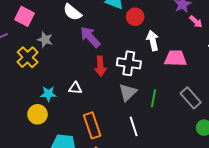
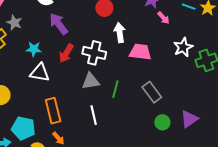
red arrow: (100, 66) -> (66, 53), turned 30
white triangle: (75, 88) -> (40, 73), size x1.5
gray triangle: (128, 92) -> (91, 81), turned 30
cyan star: (48, 94) -> (34, 49), moved

